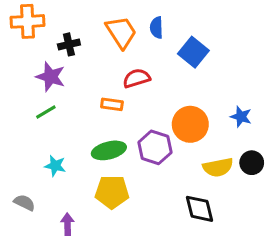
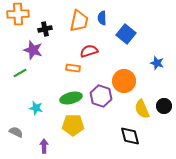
orange trapezoid: (121, 32) -> (79, 21), turned 45
green line: (46, 112) -> (20, 73), moved
blue star: (241, 117) -> (157, 63), moved
yellow semicircle: (218, 167) -> (142, 109), turned 78

